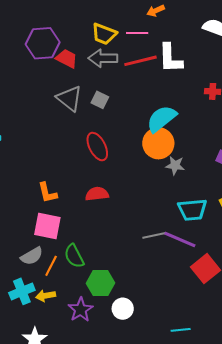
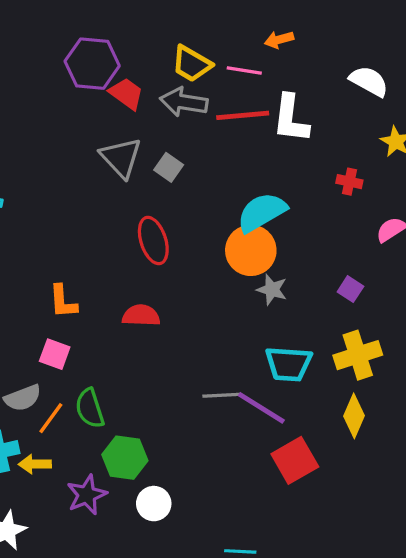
pink square: (47, 226) -> (55, 354), size x0.7

